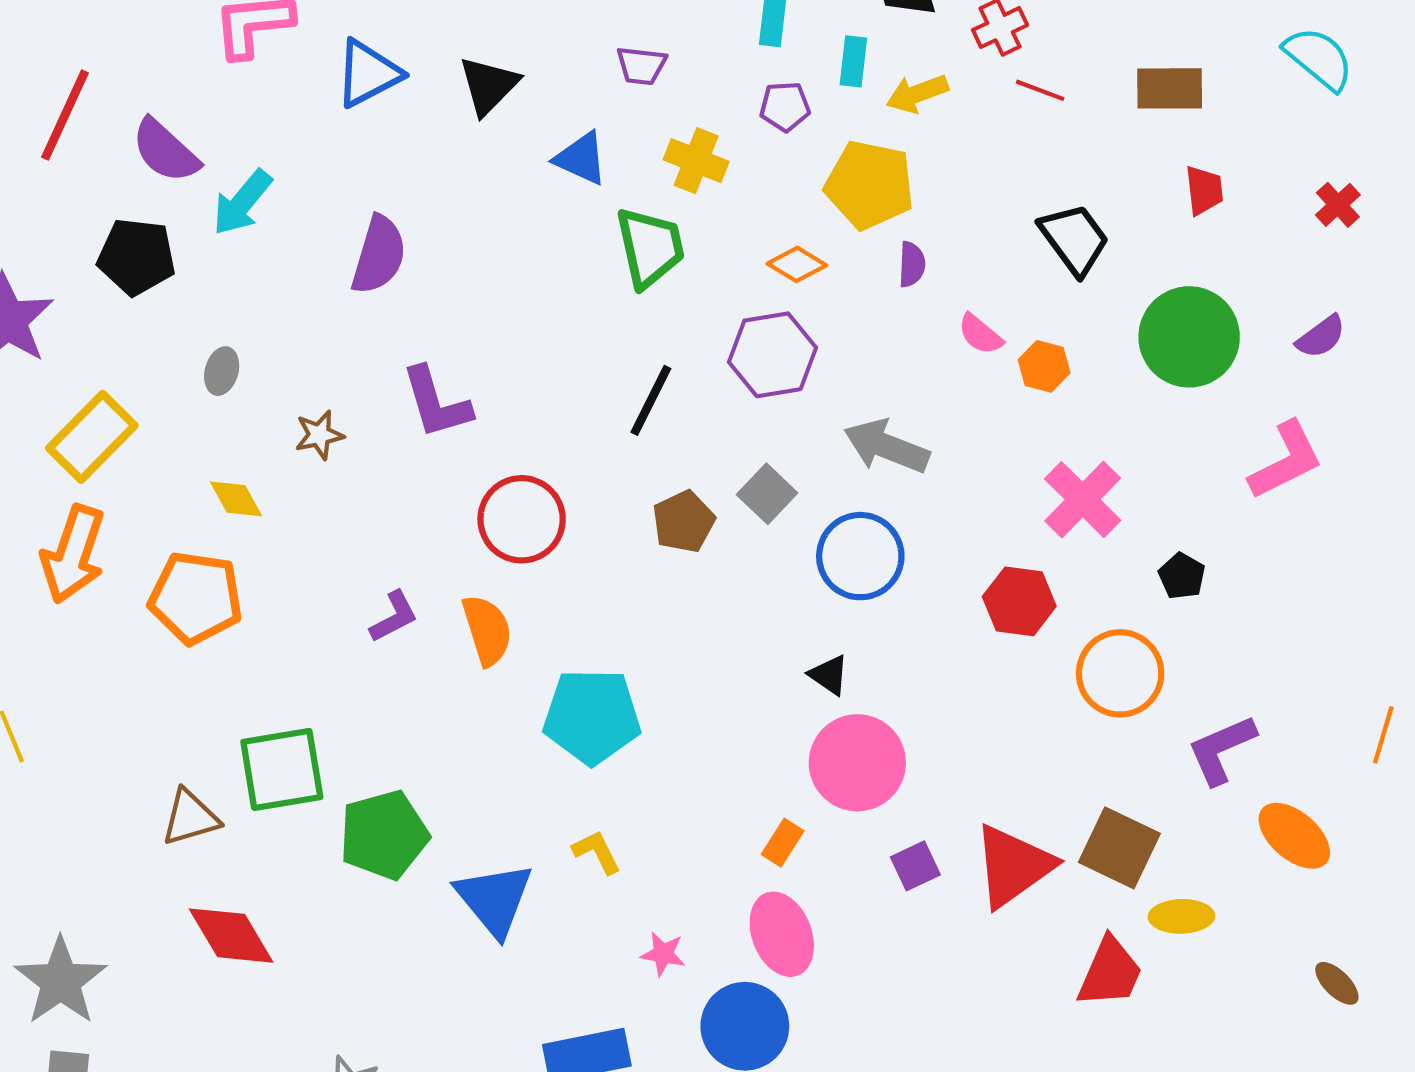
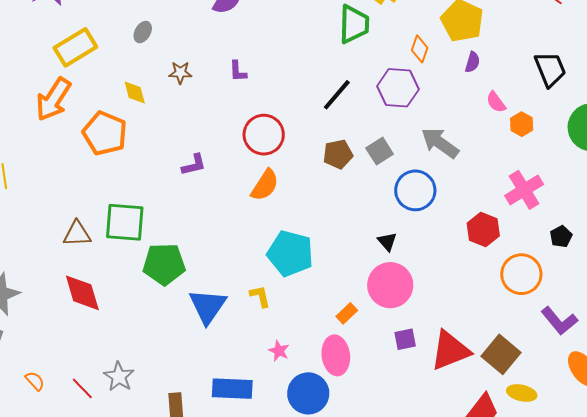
orange diamond: (797, 264) -> (420, 49), turned 64
purple L-shape: (436, 403) -> (238, 71), size x0.6
orange semicircle: (487, 630) -> (265, 185), moved, turned 36
cyan pentagon: (592, 716) -> (290, 253), moved
purple L-shape: (1221, 750) -> (559, 321), turned -120

